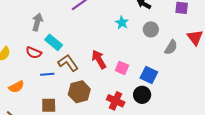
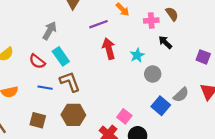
gray circle: (151, 29) -> (153, 74), moved
red arrow: (99, 59) -> (109, 49), moved
pink square: (122, 68) -> (124, 116), moved
blue square: (149, 75) -> (161, 106), moved

